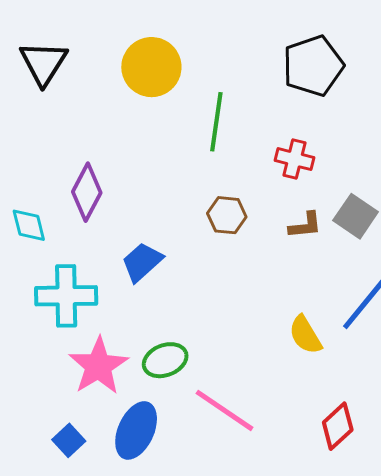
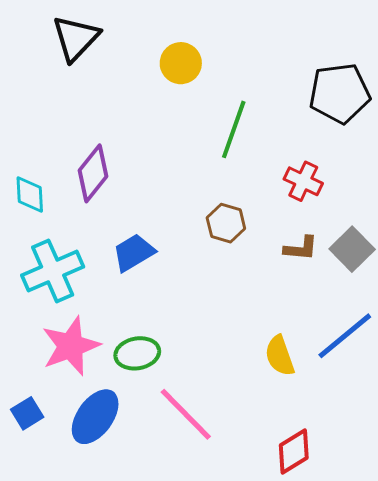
yellow circle: (151, 67) -> (181, 63), size x0.7
cyan cross: (66, 296) -> (53, 271), turned -34

